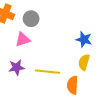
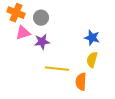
pink triangle: (23, 39) -> (23, 33), moved
purple star: (17, 67) -> (42, 42), moved

